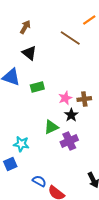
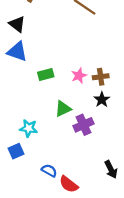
black triangle: (29, 53) -> (17, 24), moved
green rectangle: (37, 87) -> (46, 74), moved
black star: (71, 115) -> (102, 100), moved

